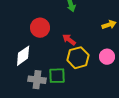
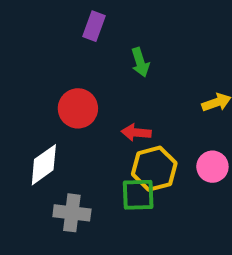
red arrow: (69, 40) -> (136, 133), turned -32
green square: (57, 76) -> (138, 195), moved

